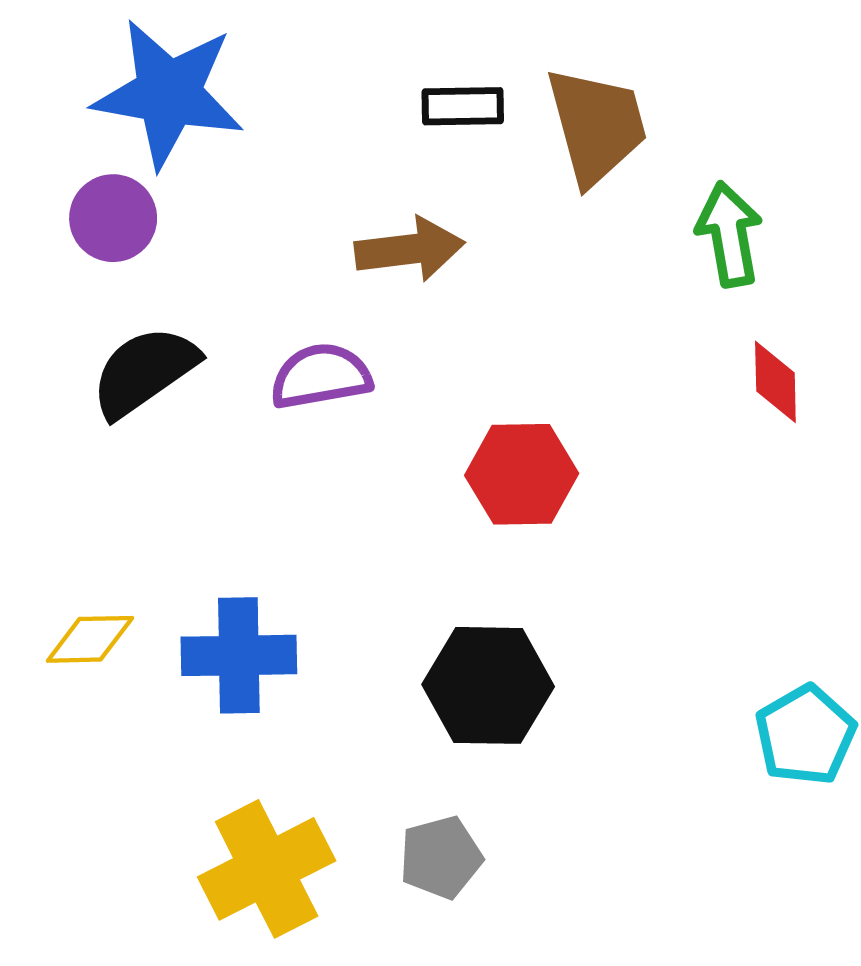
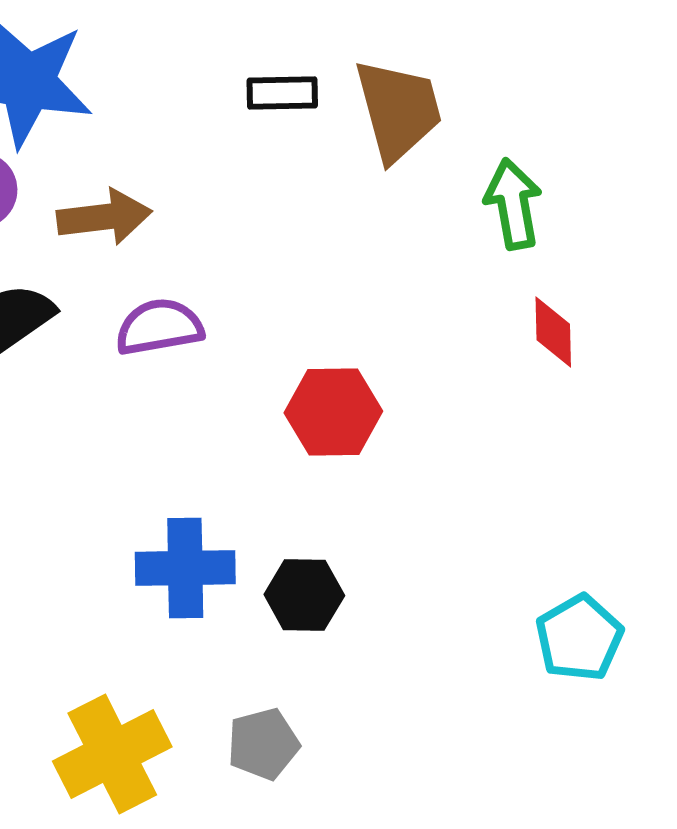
brown arrow: (410, 249) -> (104, 217), moved
blue cross: (239, 655) -> (185, 568), moved
black hexagon: (488, 685) -> (304, 595), size x0.7

